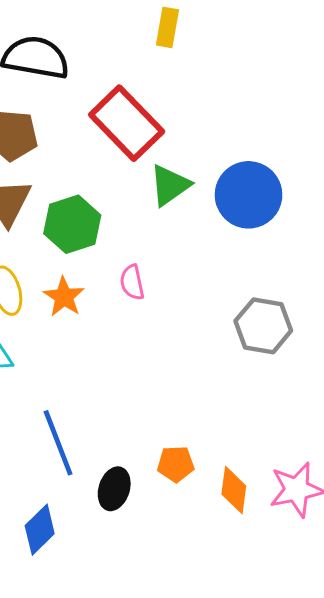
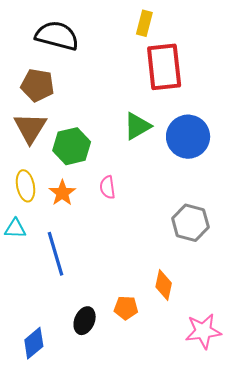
red rectangle: (127, 123) -> (164, 67), moved, turned 33
blue line: (58, 443) -> (55, 254), moved
orange diamond: (234, 490) -> (164, 285), moved

